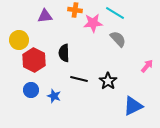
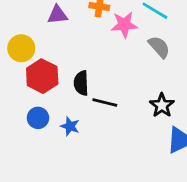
black semicircle: (64, 53) -> (81, 83), moved
black star: (108, 81) -> (162, 105), moved

